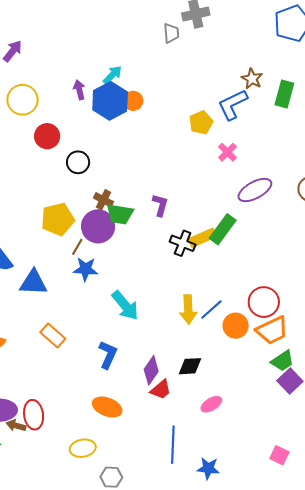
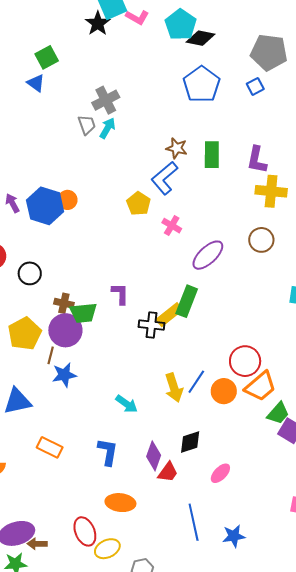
cyan arrow: (112, 75) -> (107, 128), moved
cyan arrow: (125, 305) -> (127, 404), moved, size x0.7
red ellipse: (34, 415) -> (85, 531), moved

